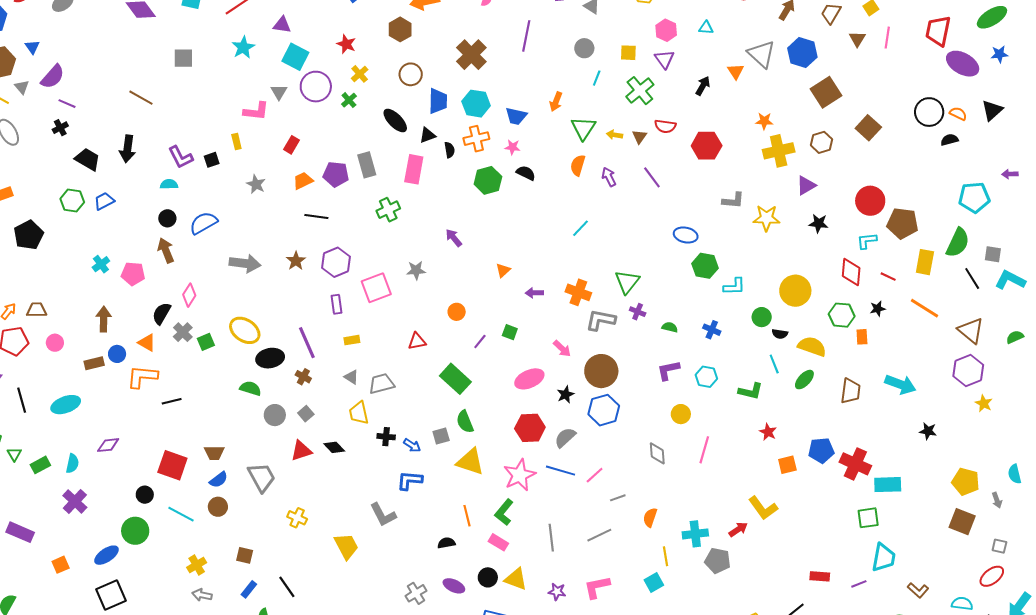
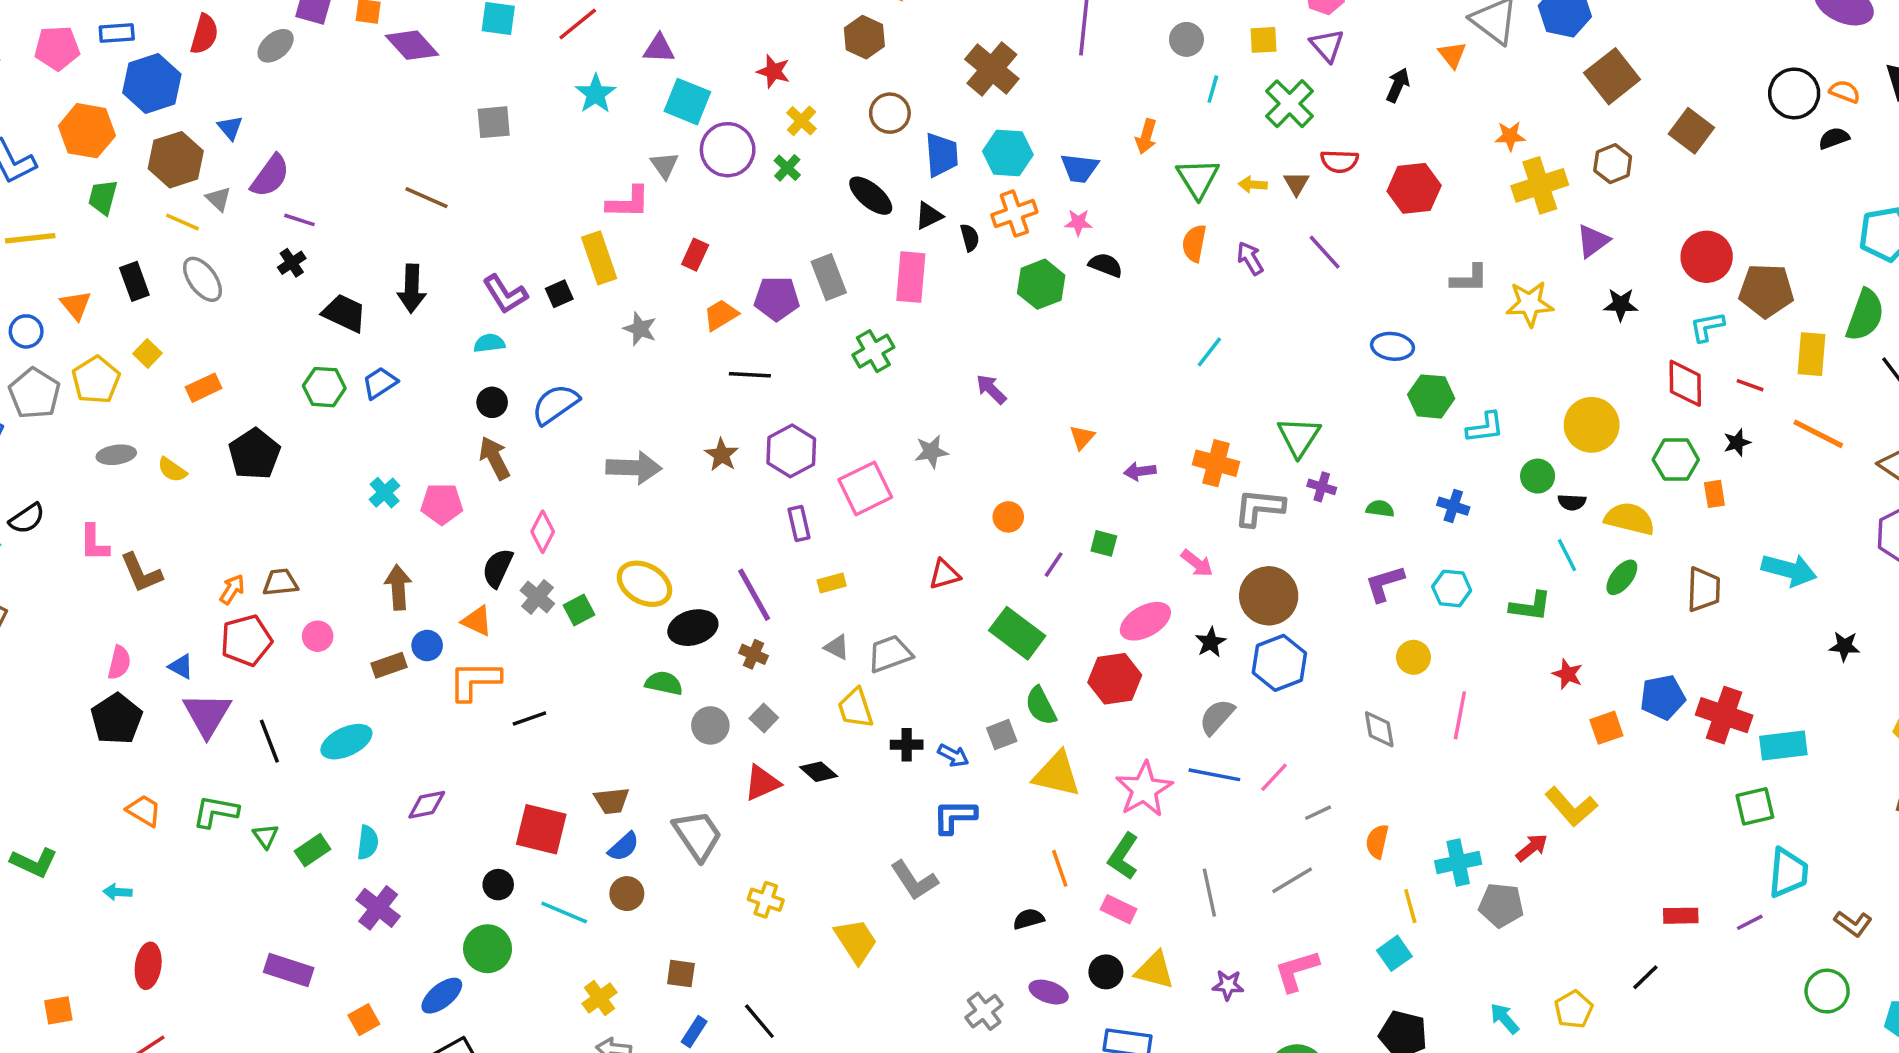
yellow rectangle: (236, 141) -> (599, 258), size x1.8
red hexagon: (530, 428) -> (1115, 679), moved

